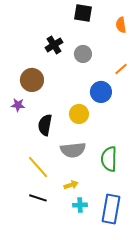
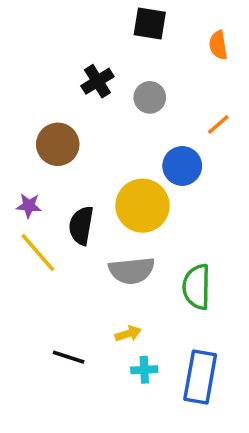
purple star: (18, 105) -> (29, 206), moved
yellow circle: (79, 114) -> (143, 206), size x1.5
yellow line: (38, 167) -> (38, 253), moved

